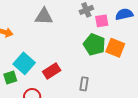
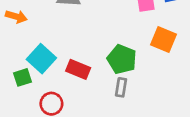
green pentagon: (94, 44) -> (122, 59), moved
red rectangle: (52, 71) -> (78, 69), turned 54

